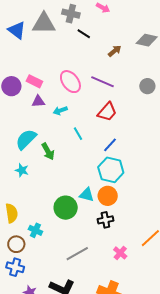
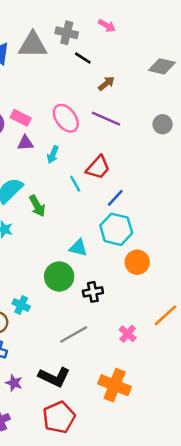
brown arrow: (115, 51) -> (106, 83), moved
cyan arrow: (60, 111) -> (53, 155), turned -48
red trapezoid: (107, 112) -> (98, 168), moved
cyan triangle: (87, 195) -> (78, 248), moved
orange circle: (108, 196) -> (137, 262), moved
black cross: (105, 220) -> (93, 292), moved

